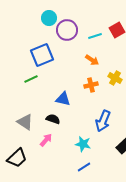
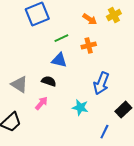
yellow cross: (115, 78) -> (114, 15), moved, turned 32
green line: (31, 79) -> (61, 38), moved
blue line: (84, 167) -> (104, 132), moved, turned -32

